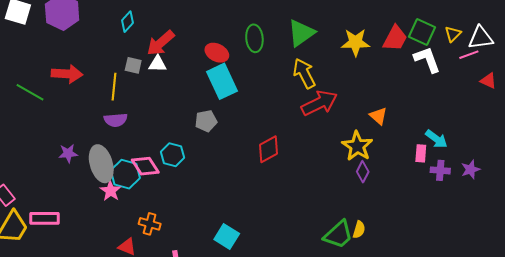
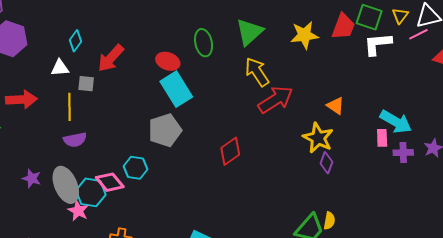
white L-shape: (427, 60) -> (378, 44), turned -68
white triangle: (157, 64) -> (60, 68), moved
gray pentagon: (206, 121) -> (165, 130), size x1.5
cyan arrow: (436, 139) -> (396, 122), size x1.4
purple star: (68, 153) -> (32, 178), turned 30

